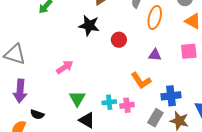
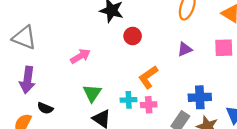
red circle: (119, 40) -> (133, 36), moved
purple triangle: (155, 55) -> (185, 49), turned -32
orange L-shape: (141, 81) -> (148, 77), moved, turned 85

